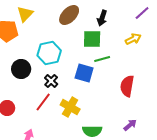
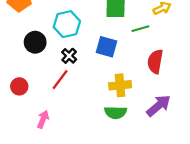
green line: (102, 59) -> (140, 29), moved
yellow cross: (70, 107) -> (120, 85), moved, turned -36
purple arrow: (130, 125) -> (159, 106), size x1.6

